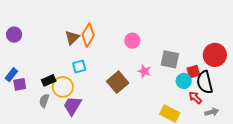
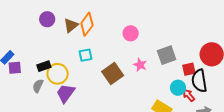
purple circle: (14, 35) -> (47, 19), moved
gray square: (170, 59) -> (167, 55), turned -36
cyan square: (79, 66) -> (85, 55), moved
cyan circle: (184, 81) -> (178, 88), moved

